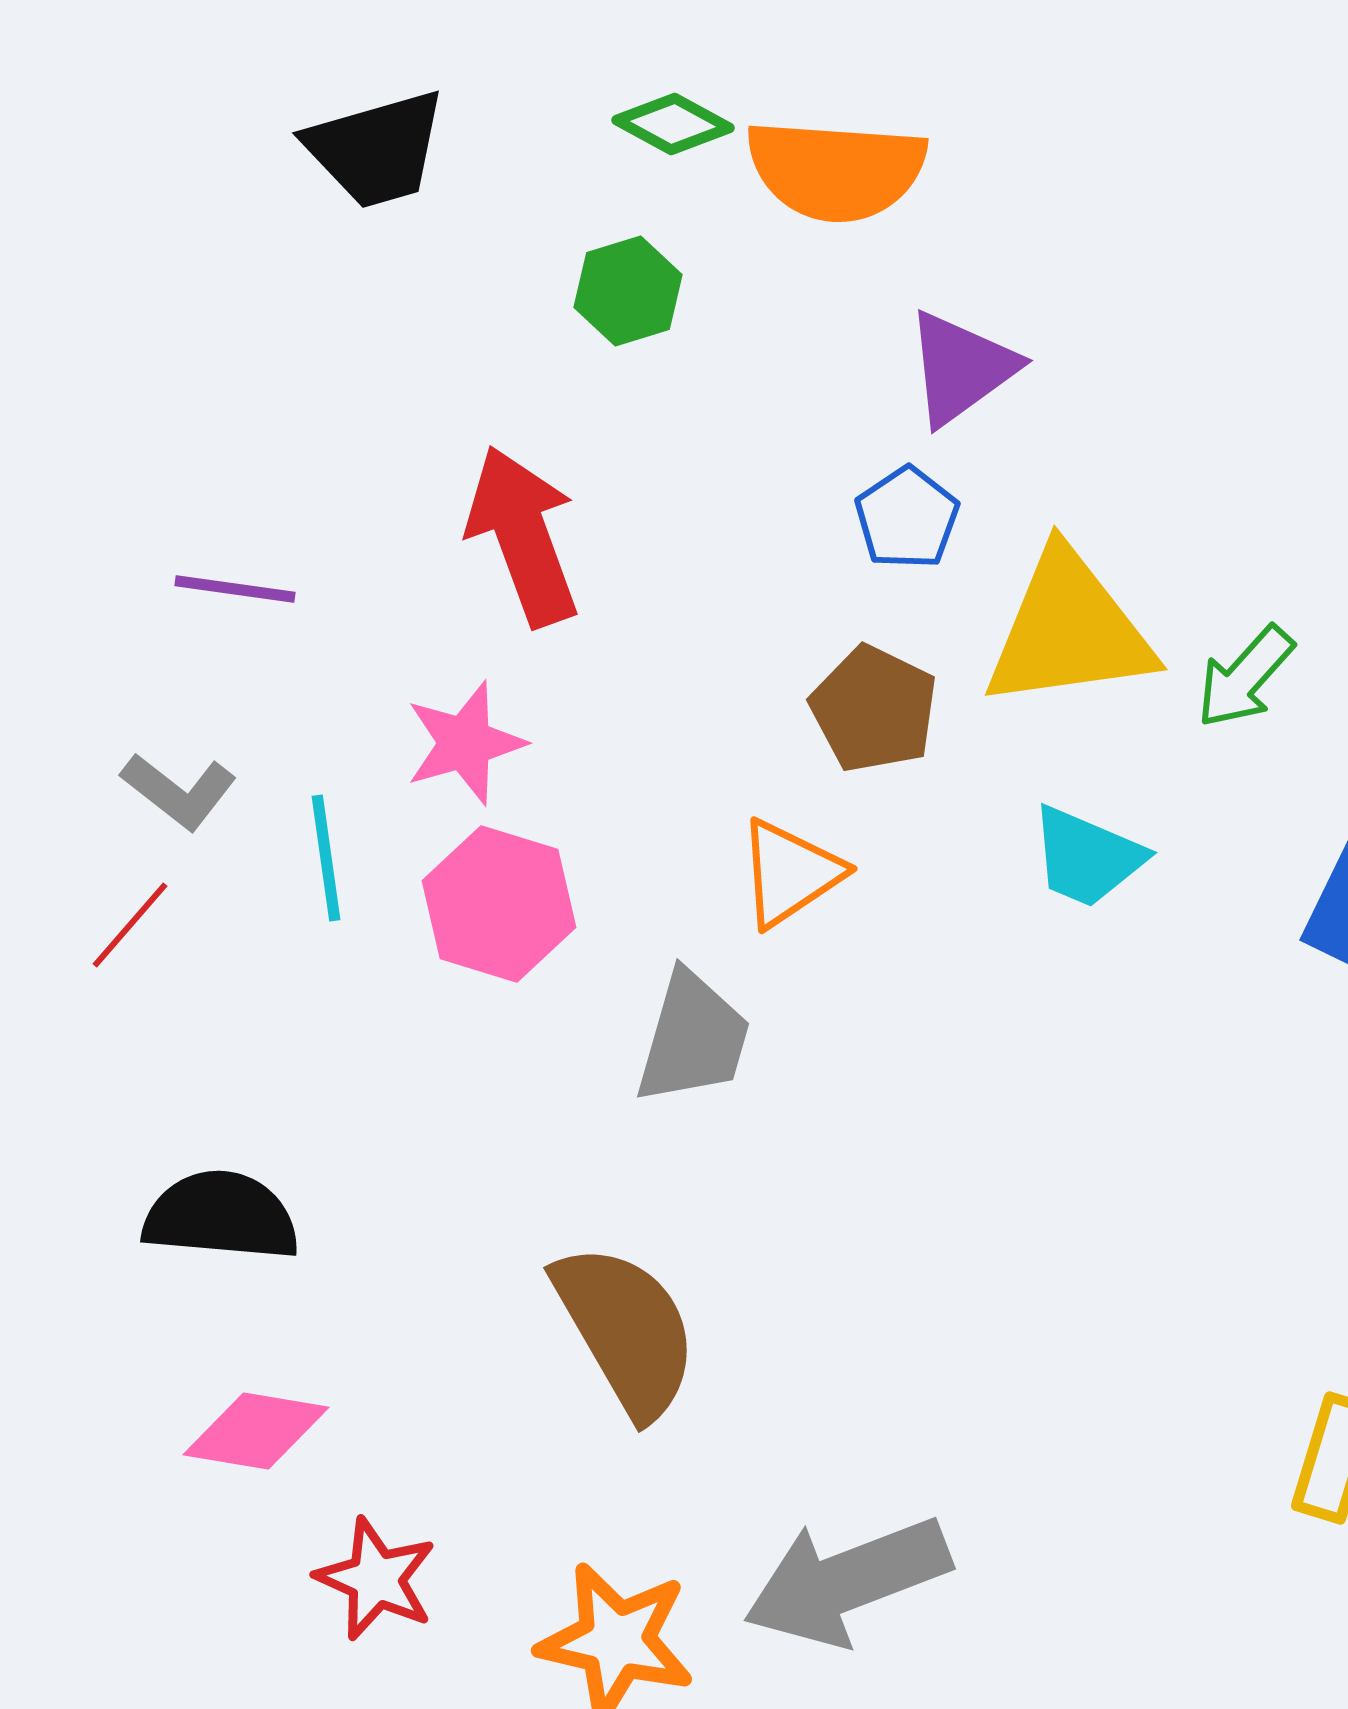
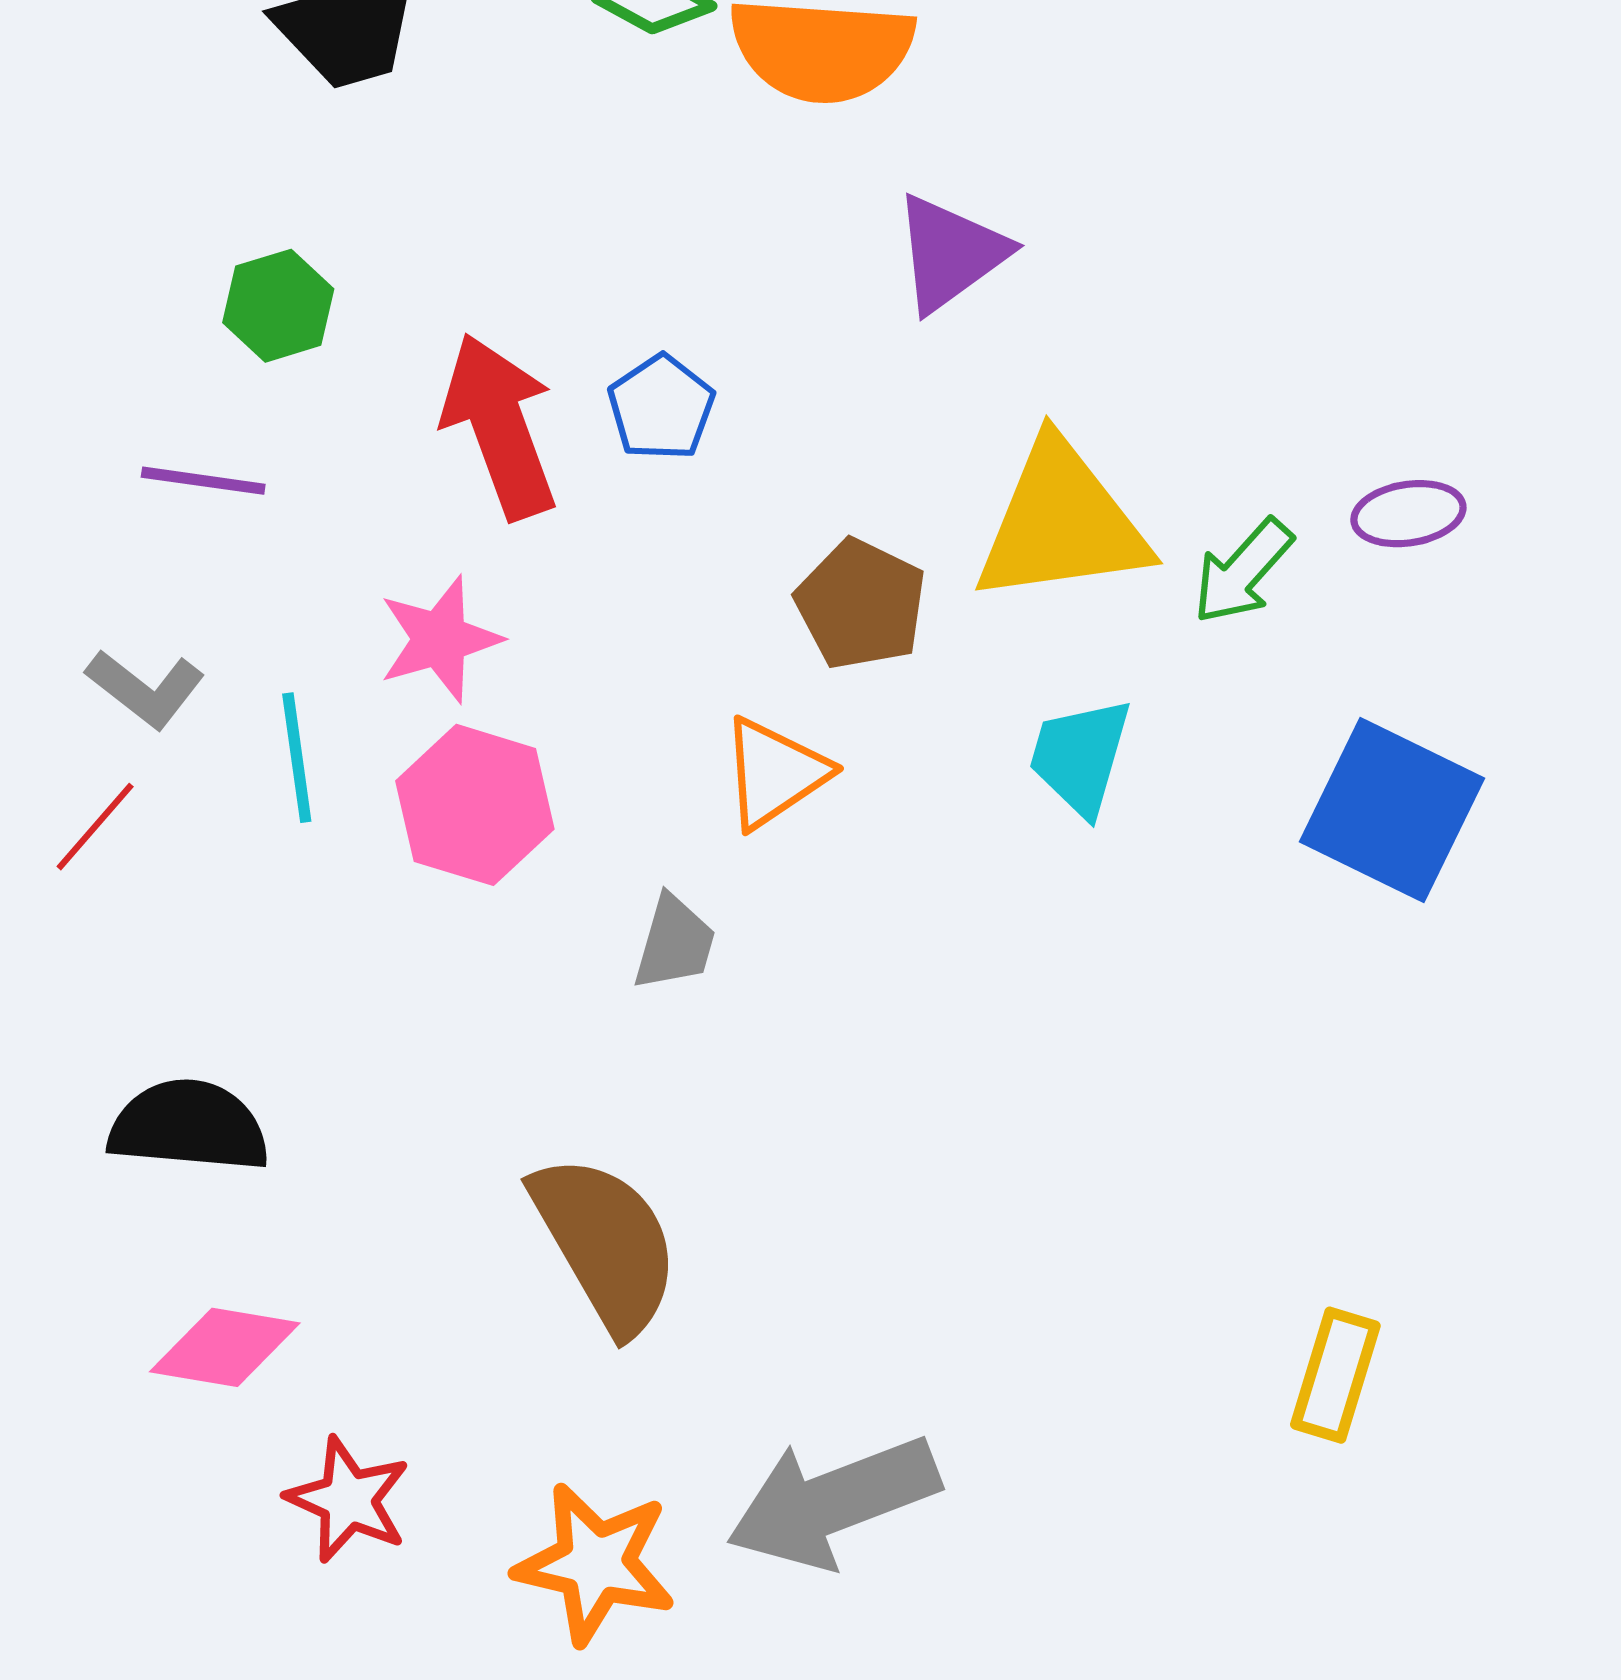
green hexagon: (628, 291) -> (278, 306), moved
blue pentagon: (907, 518) -> (661, 408), moved
cyan trapezoid: (1087, 857) -> (1080, 757), turned 83
gray trapezoid: (693, 1038) -> (675, 943), size x0.7

